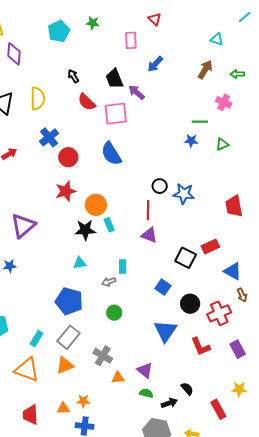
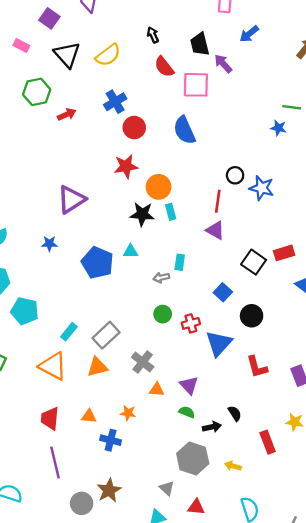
yellow semicircle: (38, 99) -> (108, 55), turned 45
blue pentagon: (69, 301) -> (98, 263), moved
red cross: (219, 313) -> (191, 323), moved, size x0.7
orange star: (83, 401) -> (128, 413), moved

